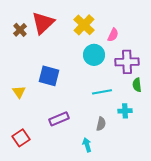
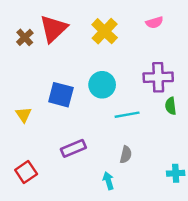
pink semicircle: (113, 35) -> (154, 22), moved, turned 48
cyan circle: (94, 55) -> (102, 85), moved
cyan cross: (125, 111) -> (176, 173), moved

